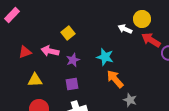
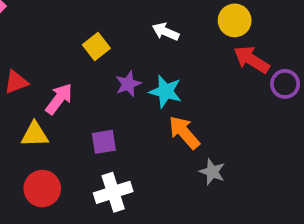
white arrow: (125, 29) -> (166, 32), moved
pink arrow: (50, 51) -> (59, 99), moved, turned 114
purple star: (73, 60) -> (128, 84), moved

